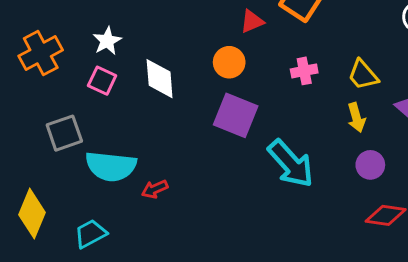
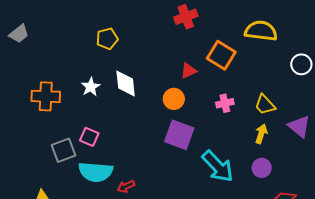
orange cross: (41, 53) -> (46, 96), turned 32
white diamond: (160, 79) -> (126, 83), moved
pink square: (102, 81) -> (89, 137), moved
yellow arrow: (356, 118) -> (261, 134), turned -144
purple circle: (370, 165) -> (262, 168), moved

